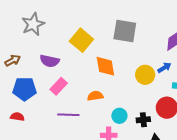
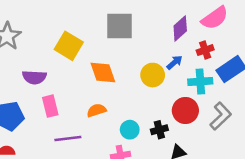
pink rectangle: (59, 86) -> (50, 106), turned -48

